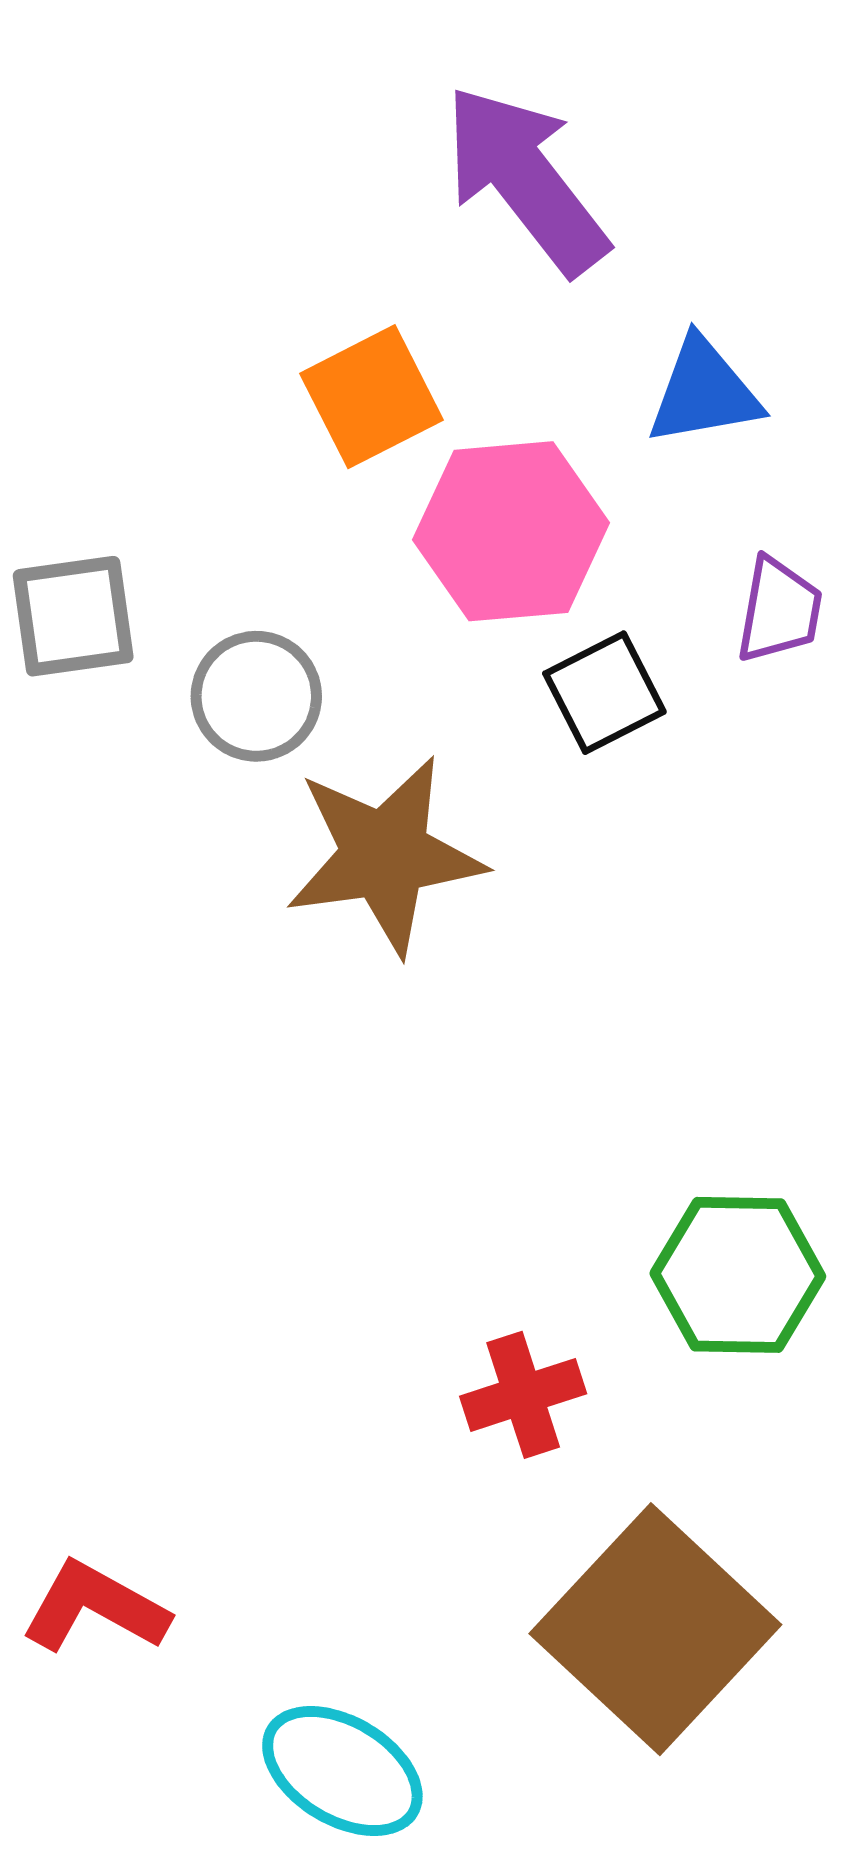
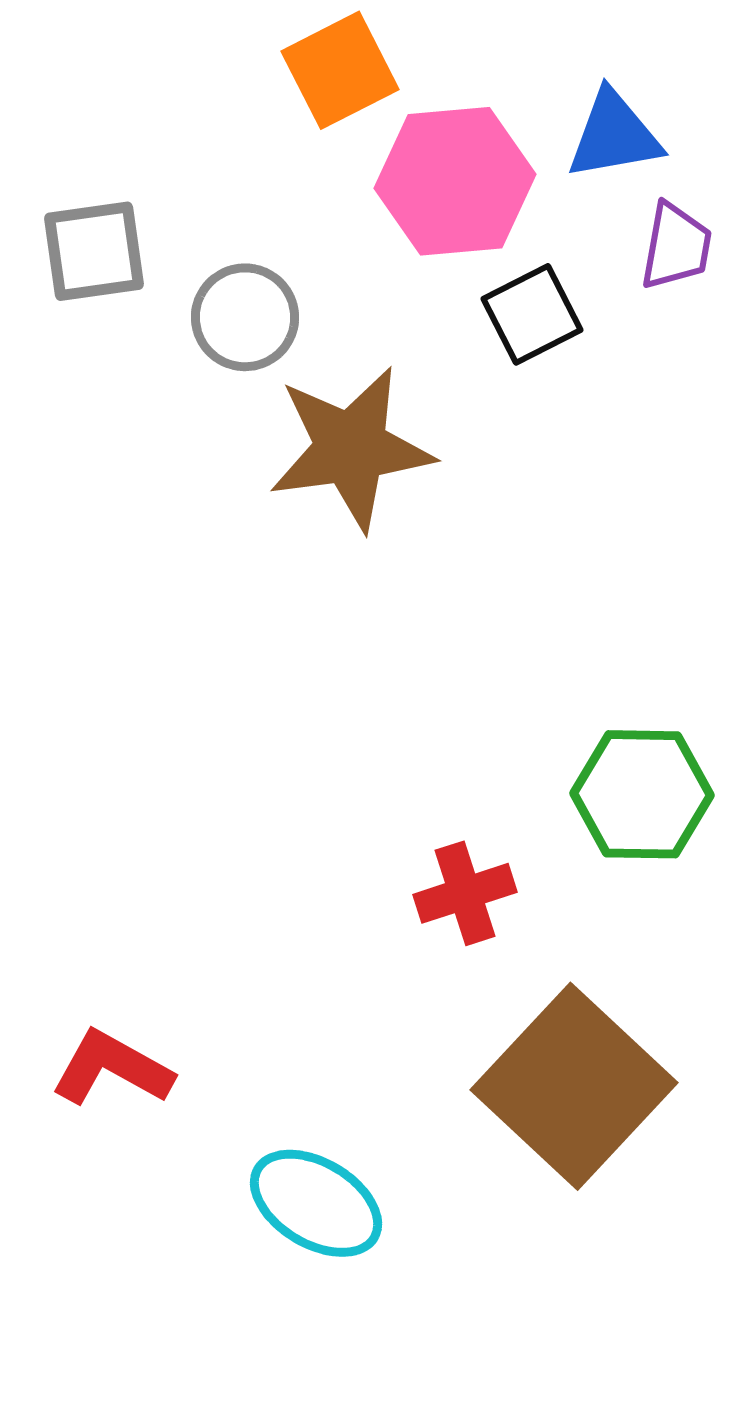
blue triangle: (704, 392) -> (614, 135), moved

